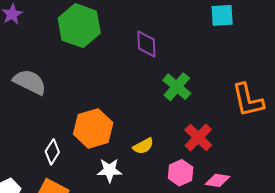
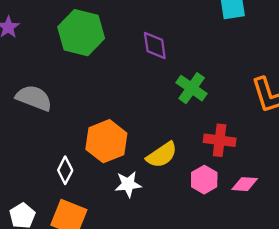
red cross: (198, 138) -> (220, 140), turned -32
yellow semicircle: (143, 146) -> (162, 155), size x1.4

